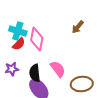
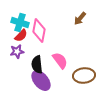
purple star: (12, 69) -> (17, 52), moved

